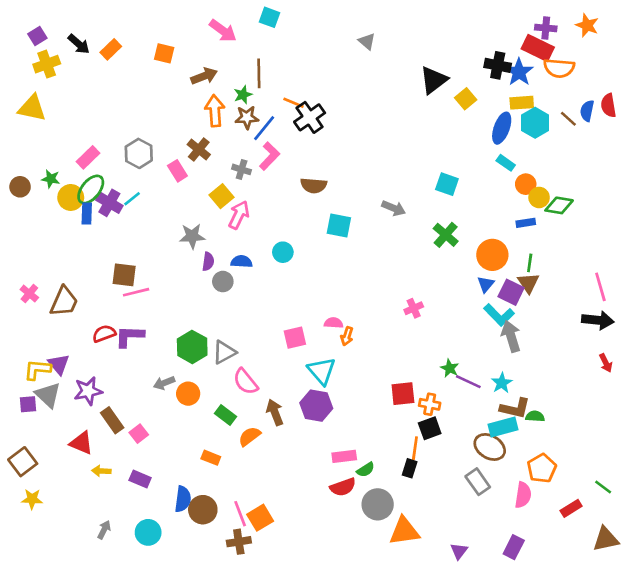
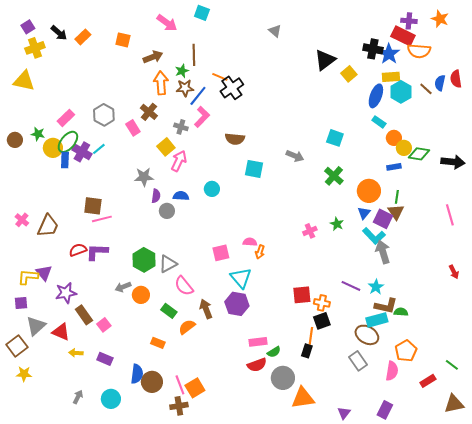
black arrow: (598, 320) -> (453, 162), moved
green star: (450, 368) -> (337, 224), moved
gray triangle: (48, 395) -> (36, 326), moved, turned 35

